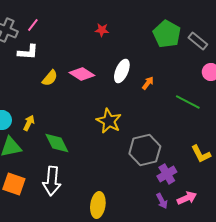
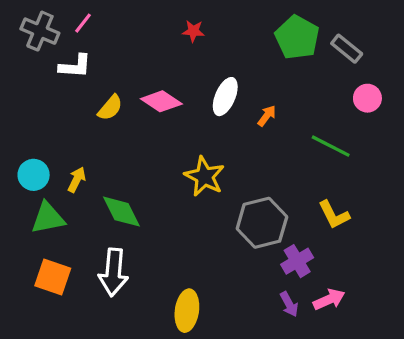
yellow L-shape: (201, 154) -> (334, 215), moved

